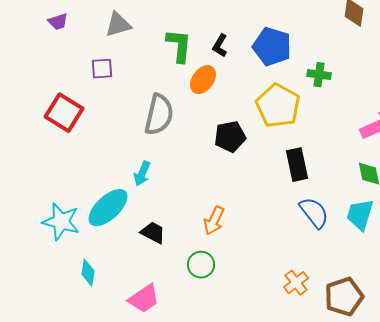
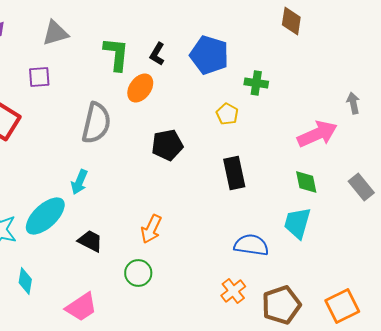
yellow pentagon: (278, 106) -> (227, 114), moved, size x0.5
blue semicircle: (314, 213) -> (251, 245), moved, turned -44

